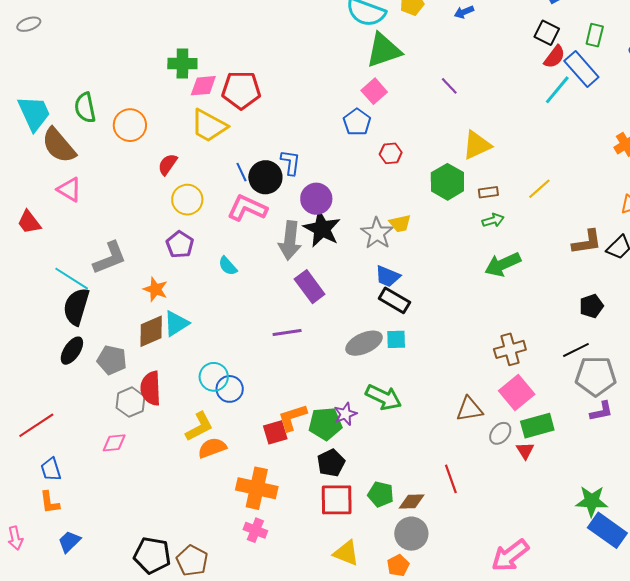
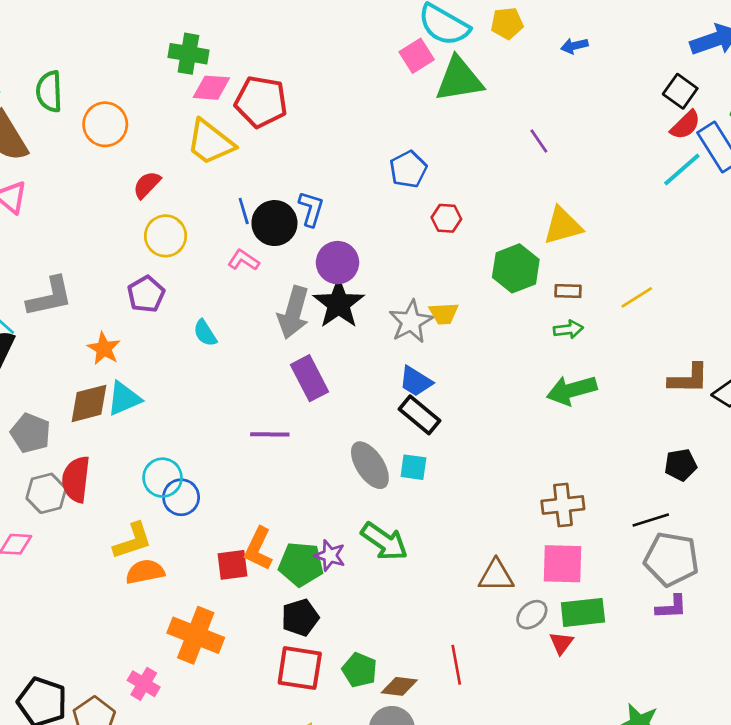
pink square: (374, 91) -> (417, 56), moved
pink L-shape: (247, 208) -> (243, 260), size x0.6
gray ellipse: (364, 343) -> (370, 465), turned 72
pink square: (517, 392) -> (562, 564), turned 32
purple star: (345, 414) -> (330, 555), turned 30
orange L-shape: (292, 418) -> (258, 549), turned -56
pink cross: (255, 530) -> (144, 684), moved

